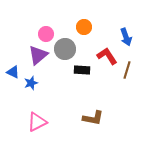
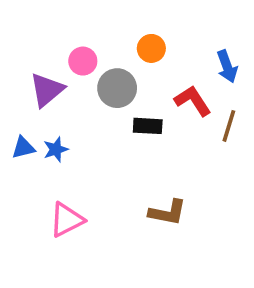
purple triangle: (38, 55) -> (47, 90), moved
blue triangle: (13, 72) -> (23, 148), moved, turned -40

